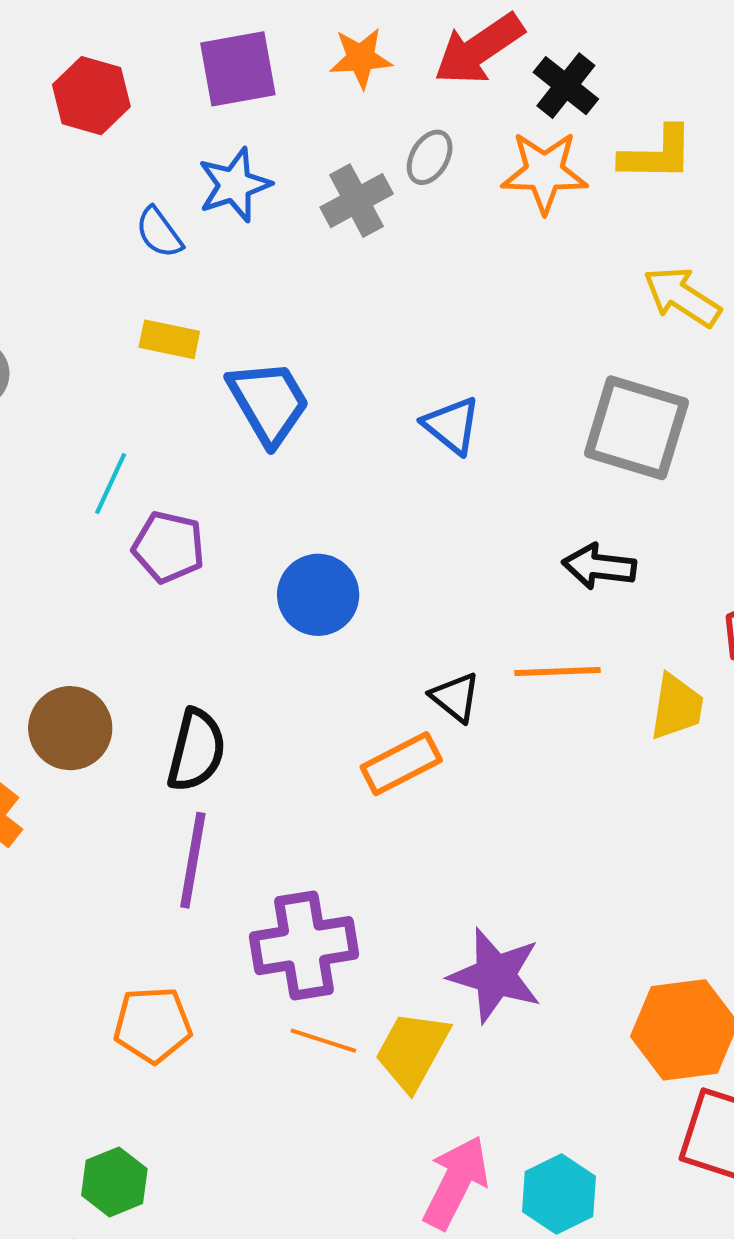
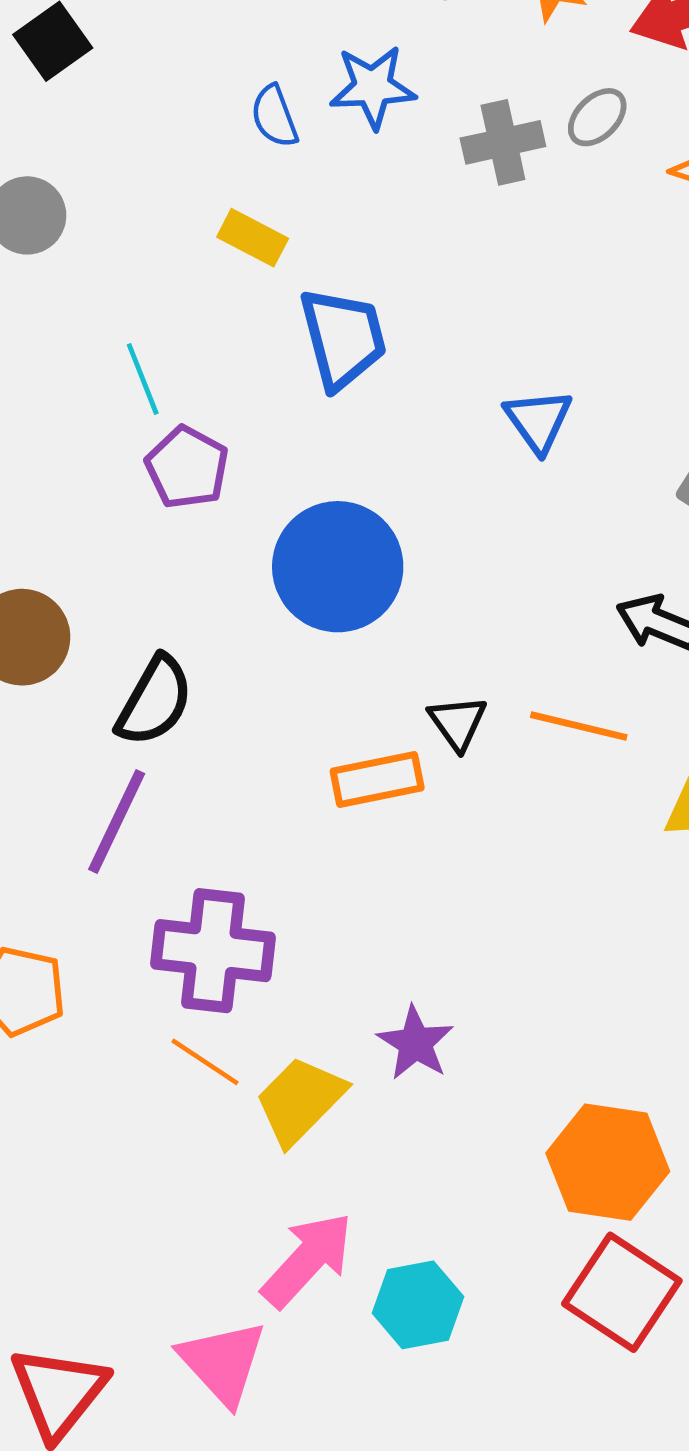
cyan line: (111, 484) -> (143, 379), turned -62
blue circle: (318, 595) -> (338, 567), size x1.4
purple star: (495, 975) -> (415, 1043), size x0.7

